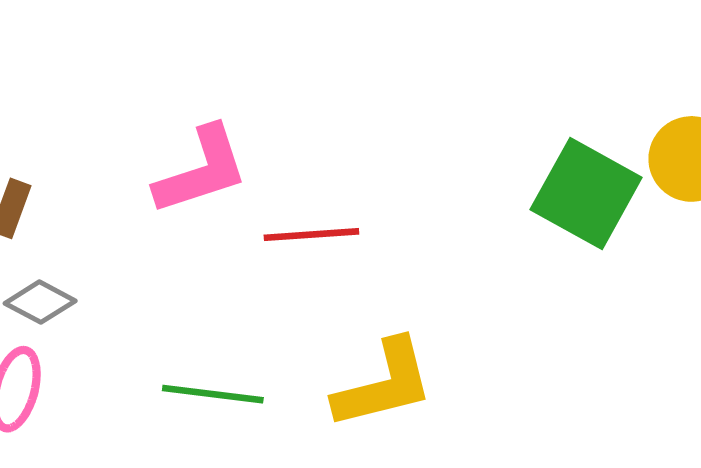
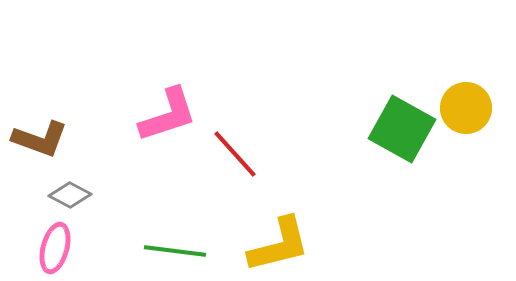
red line: (311, 235) -> (235, 154), turned 52

